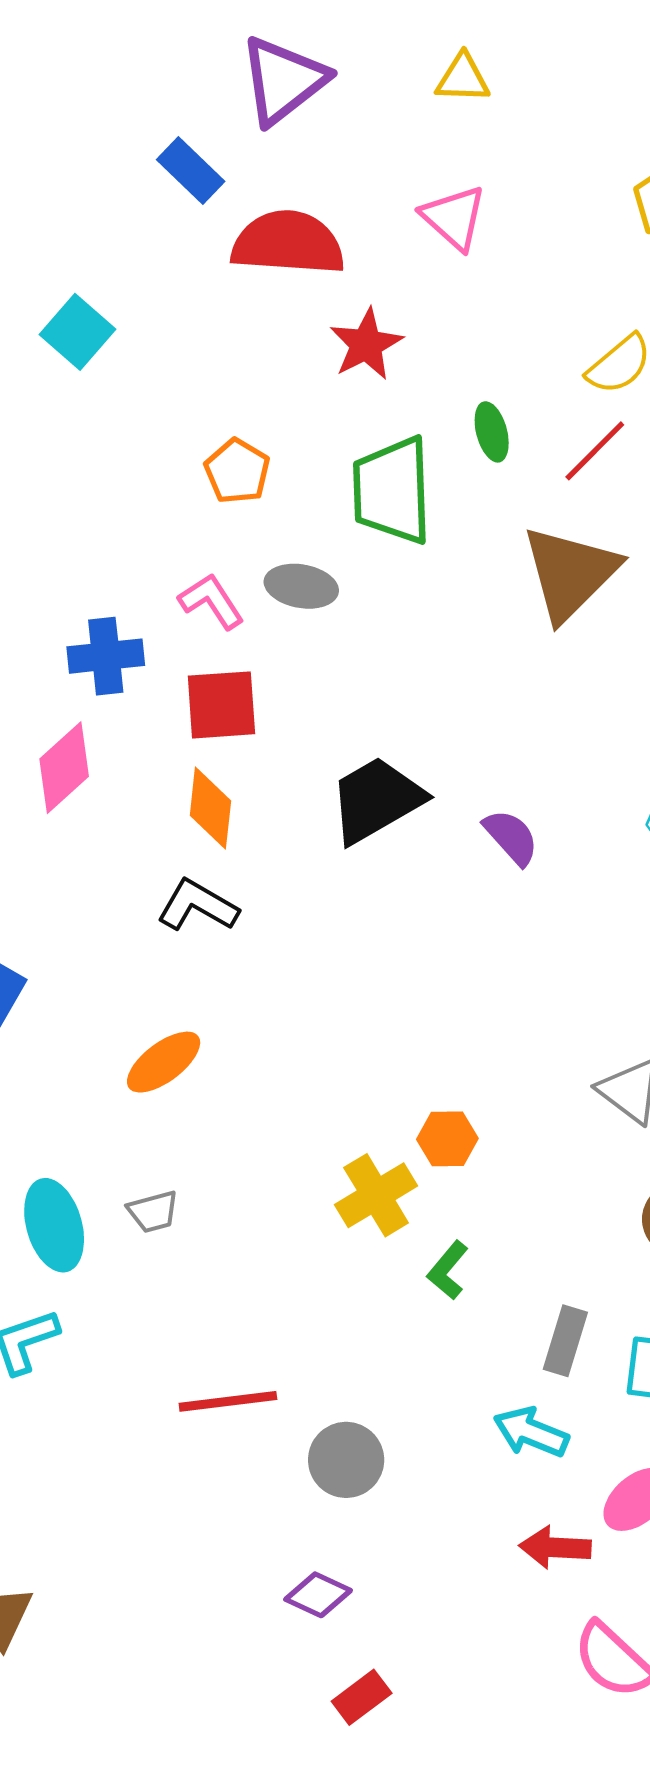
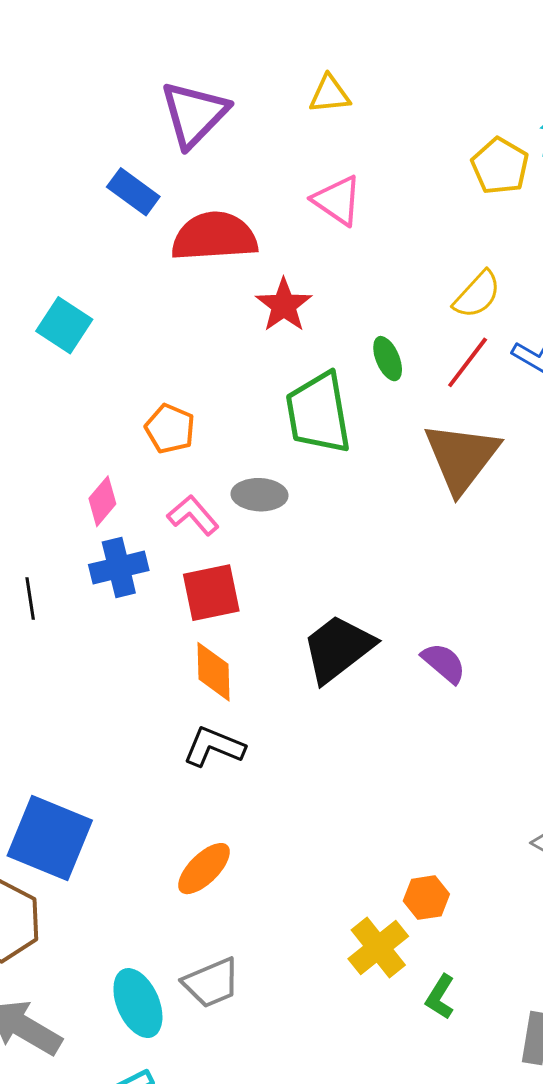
orange pentagon: (237, 471) -> (170, 429), moved
pink diamond: (64, 768) -> (102, 501), moved, size x0.7
gray trapezoid: (153, 1212) -> (211, 983), size x1.5

